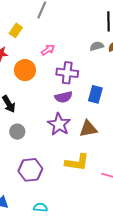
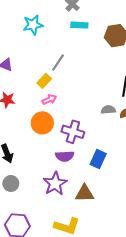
yellow rectangle: (16, 30) -> (44, 81), moved
pink arrow: (48, 50) -> (49, 100), moved
orange circle: (25, 70) -> (42, 123), moved

